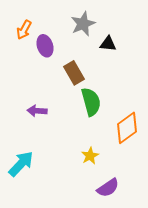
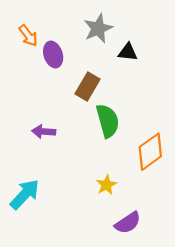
orange arrow: (24, 30) -> (28, 36), turned -66
brown rectangle: (74, 73) -> (88, 87), turned 60

